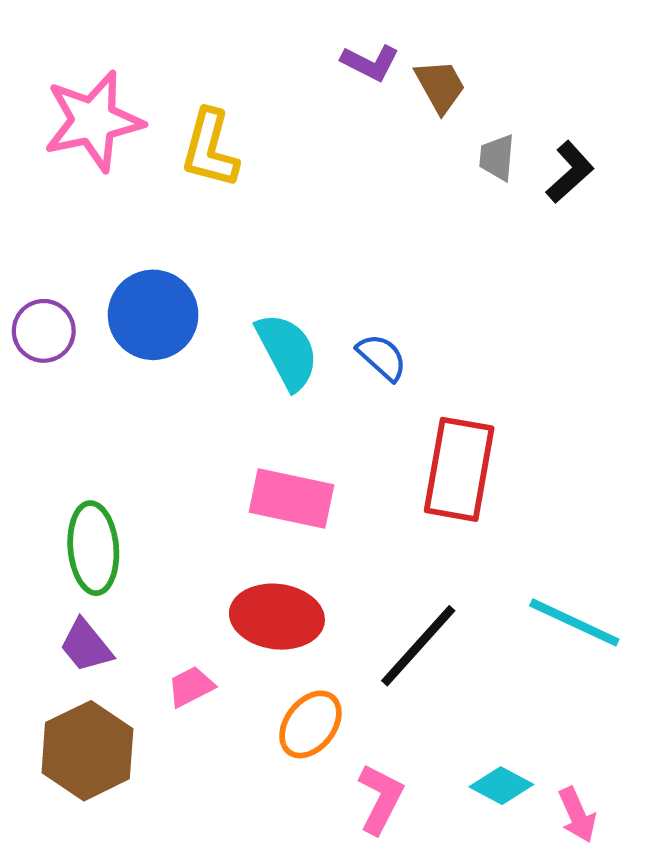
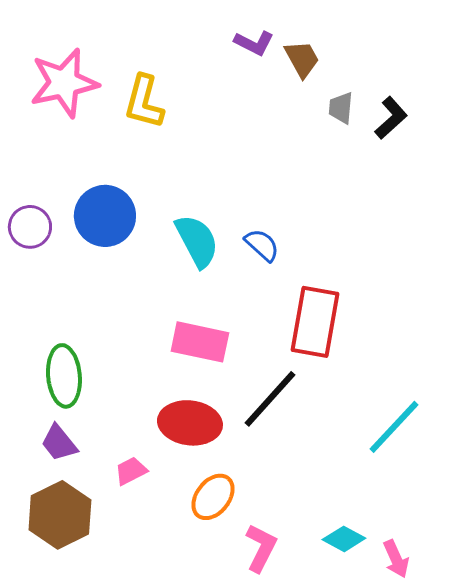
cyan line: (574, 622) -> (394, 427), turned -72
black line: (418, 646) -> (270, 399), moved

